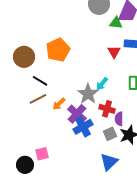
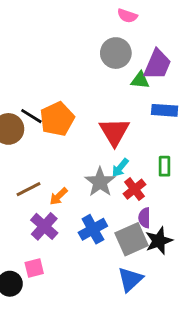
red triangle: (114, 52) -> (114, 132), moved, size x1.6
black line: (40, 81) -> (31, 116), moved
red cross: (107, 109) -> (134, 189), moved, turned 35
purple cross: (77, 114) -> (44, 226), moved
gray square: (110, 134) -> (132, 239), size x1.6

